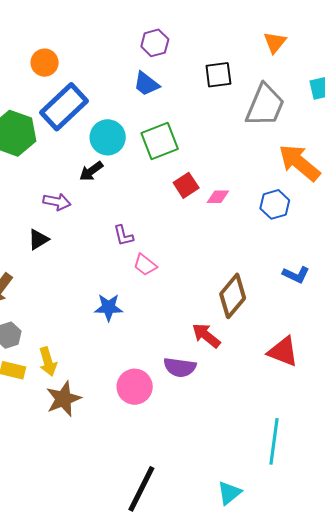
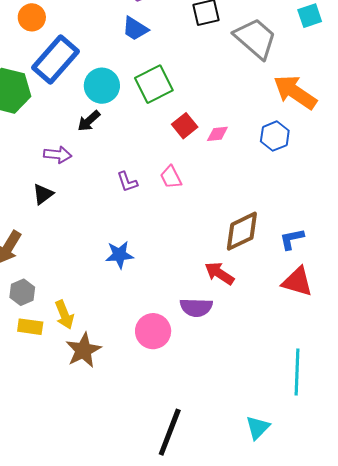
gray trapezoid: (265, 105) -> (255, 38), turned -66
pink trapezoid: (145, 265) -> (171, 177), moved, turned 30
blue L-shape: (296, 275) -> (292, 239), moved, turned 148
brown diamond: (233, 296) -> (242, 231), turned 30

